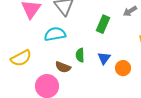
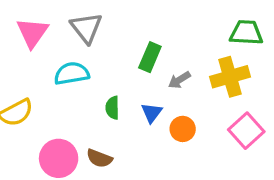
gray arrow: (130, 11) -> (179, 80), moved
brown semicircle: (63, 67) -> (99, 158), moved

